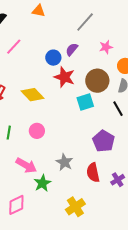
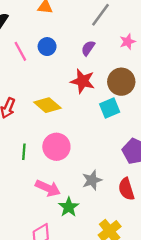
pink line: (14, 47) -> (20, 51), turned -66
blue circle: (53, 58) -> (47, 47), moved
pink circle: (37, 131) -> (56, 147), size x1.5
gray star: (64, 162) -> (92, 180), turned 30

